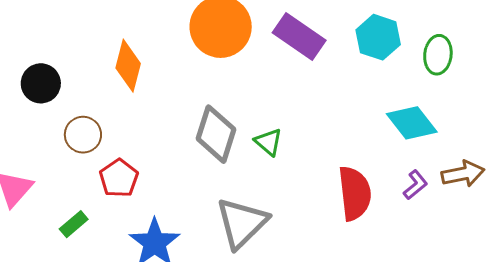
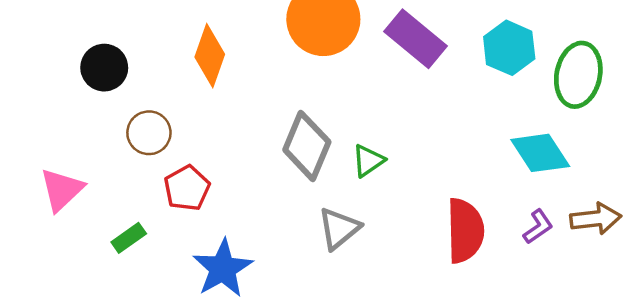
green ellipse: (438, 55) -> (578, 75), size x1.4
green triangle: (268, 142) -> (368, 161), turned 40
gray triangle: (242, 223) -> (339, 228), moved, size x0.7

